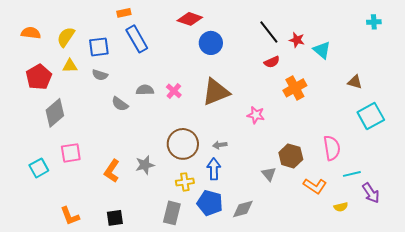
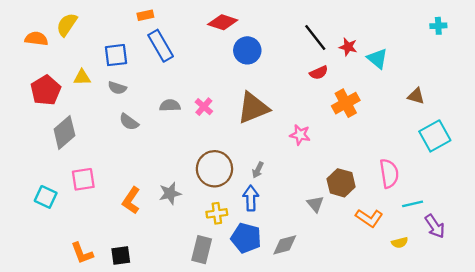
yellow semicircle: (66, 37) -> (67, 25), moved
gray semicircle: (120, 104) -> (129, 122), moved
gray arrow: (220, 145) -> (258, 170), turned -56
cyan square: (39, 168) -> (46, 197), turned -36
black square: (115, 218) -> (121, 255), moved

